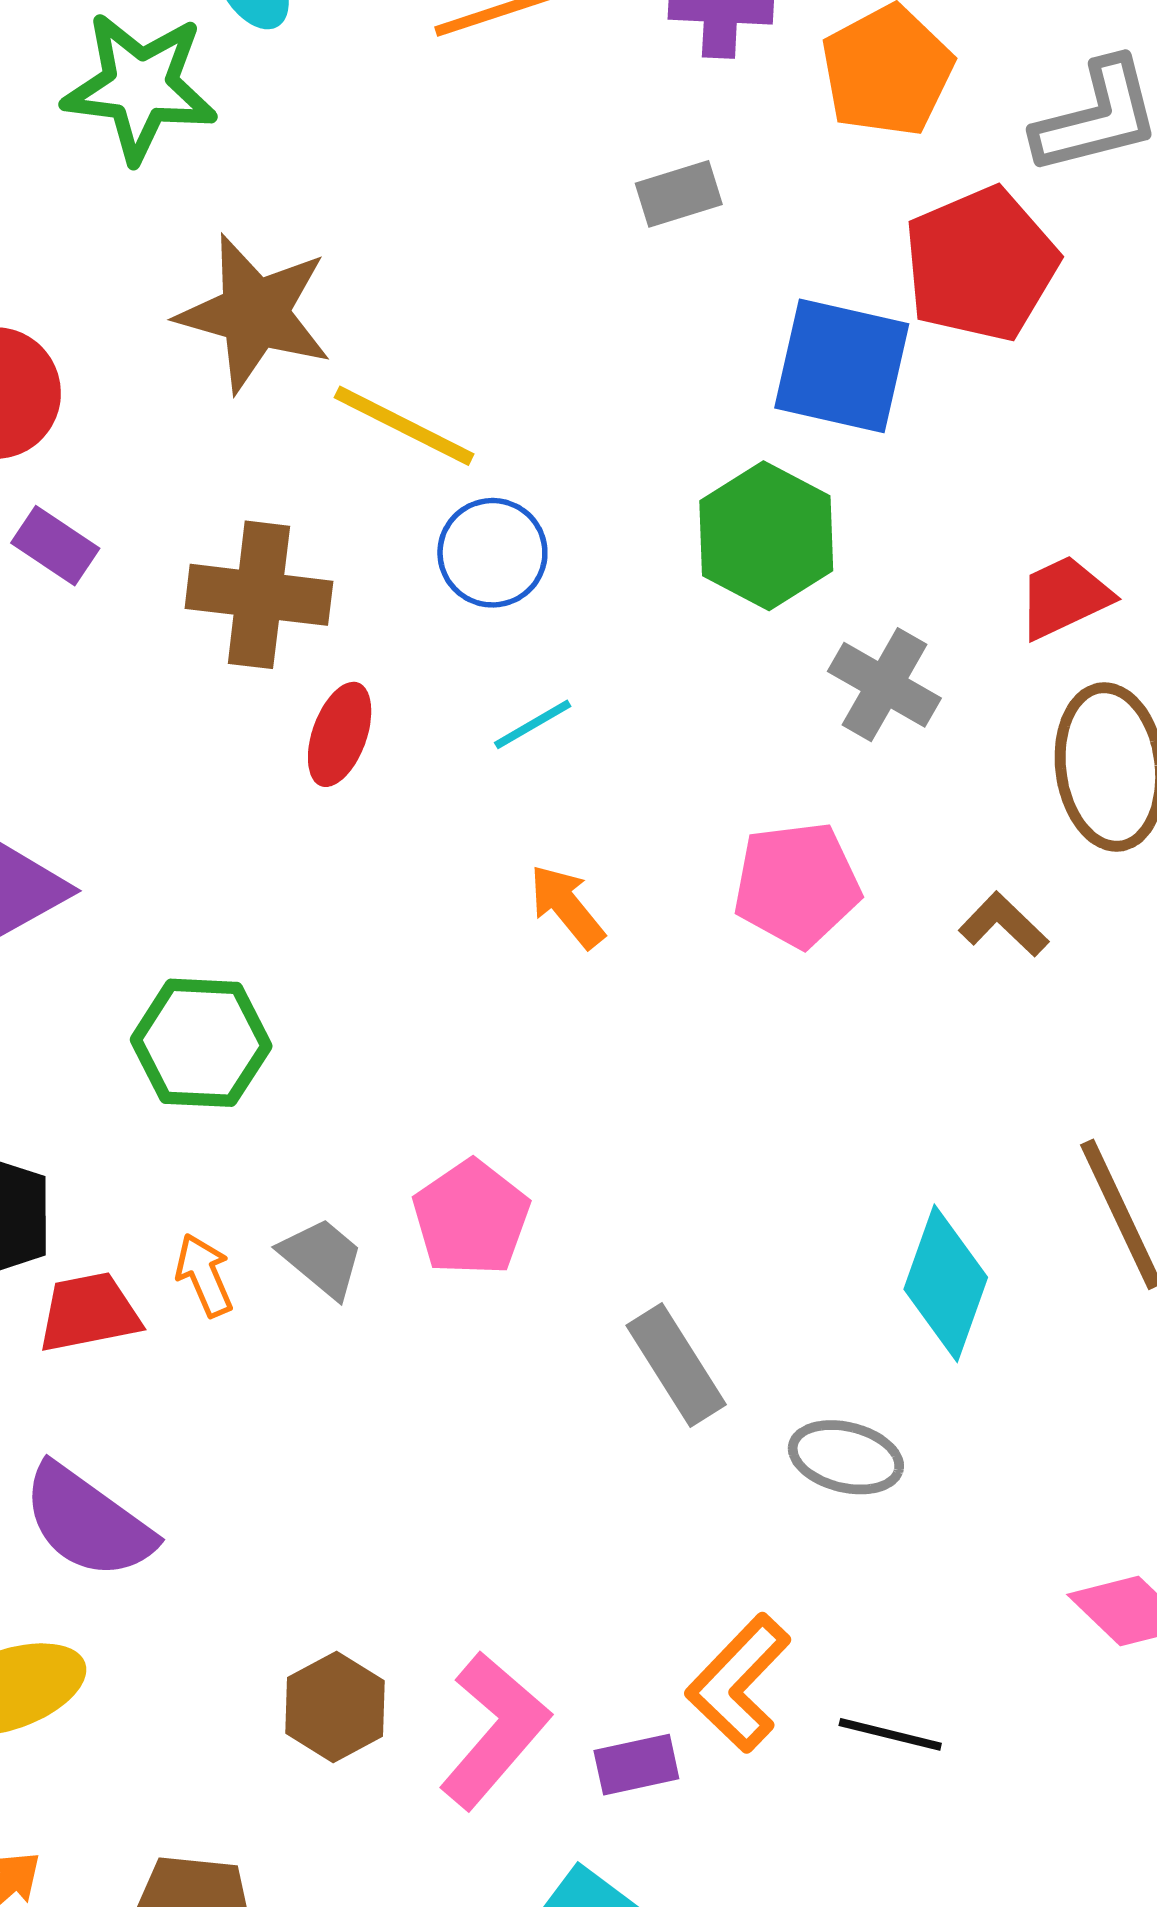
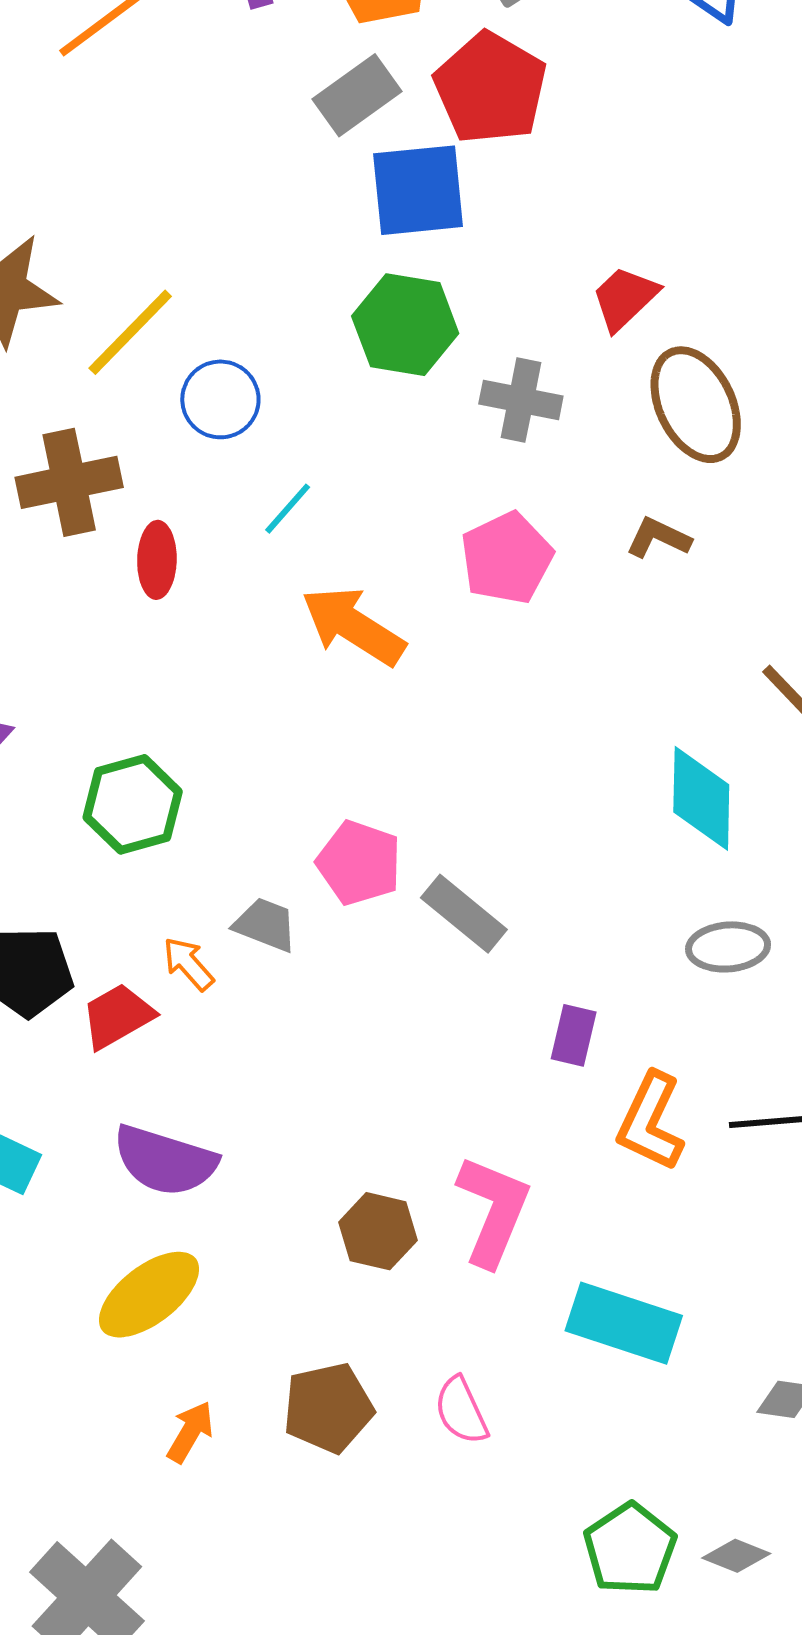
gray rectangle: (679, 194) -> (357, 95), moved, size x1.4
yellow line: (404, 426) -> (130, 332), turned -54
orange arrow: (567, 906) -> (353, 626), size x1.6
gray rectangle: (676, 1365) -> (464, 914), moved
gray ellipse: (846, 1457) -> (728, 947), moved
purple rectangle: (636, 1765) -> (574, 1035), moved, turned -46

